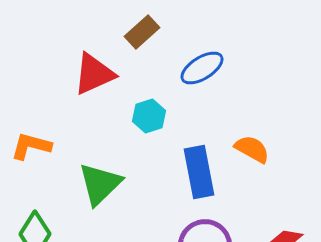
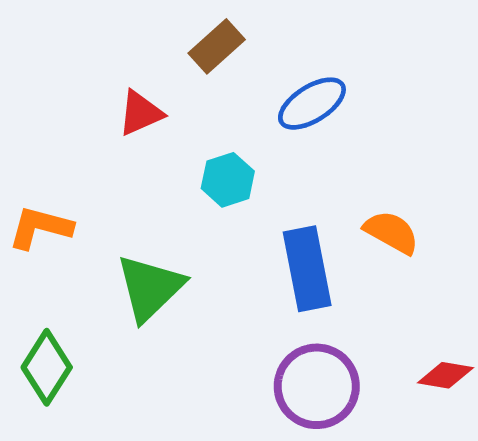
red triangle: (94, 74) -> (140, 113), size x0.7

